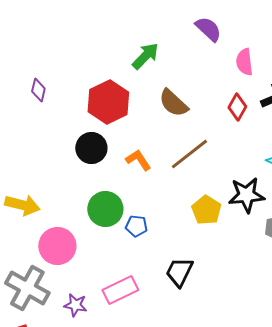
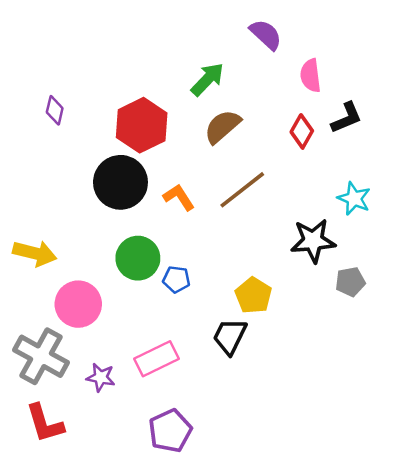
green arrow: (145, 56) -> (207, 79), moved
brown semicircle: (173, 103) -> (222, 126), turned 96
black circle: (91, 148) -> (120, 182), size x1.4
yellow pentagon: (206, 210) -> (253, 295), moved

